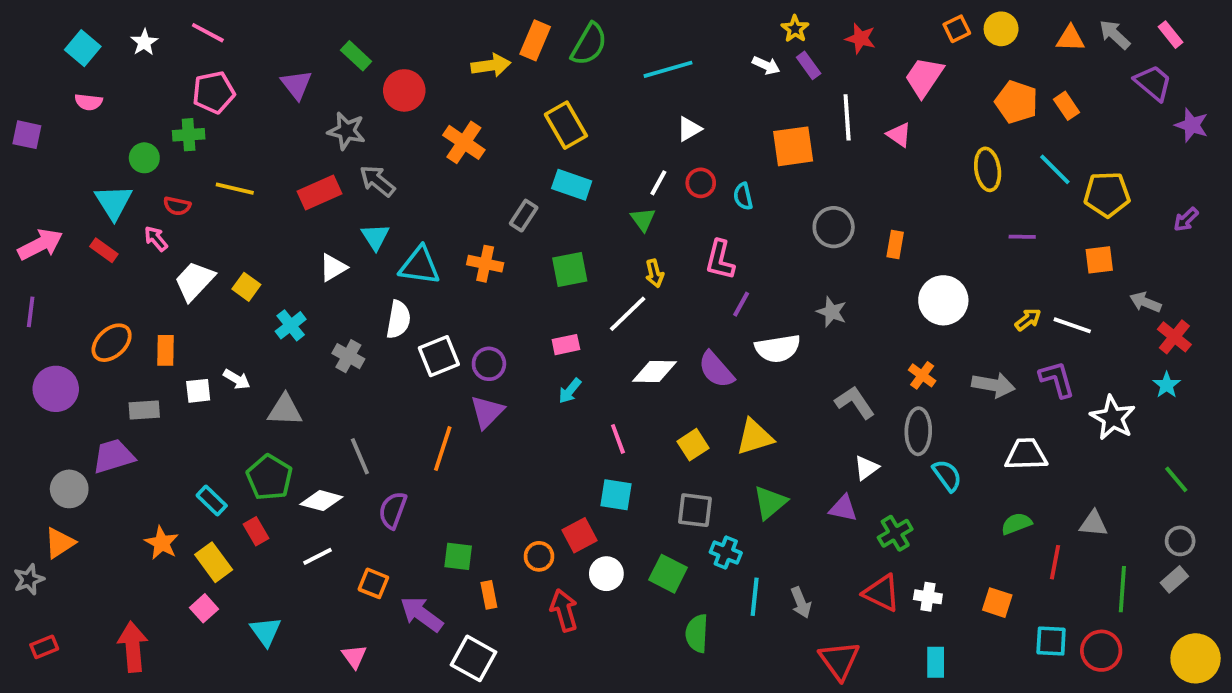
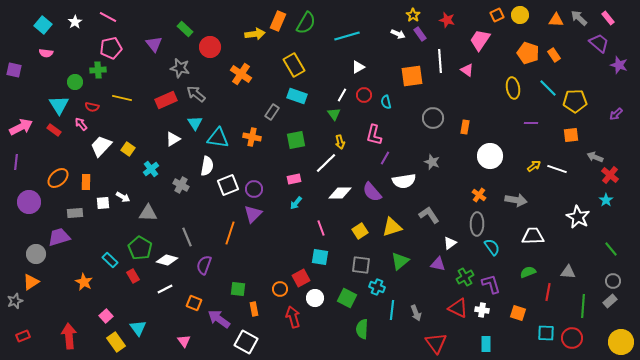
purple L-shape: (1057, 379) -> (491, 284), moved
gray L-shape: (855, 402) -> (429, 215), moved
yellow rectangle: (214, 562) -> (116, 342), moved

